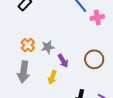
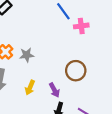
purple arrow: (63, 61) -> (54, 90), moved

